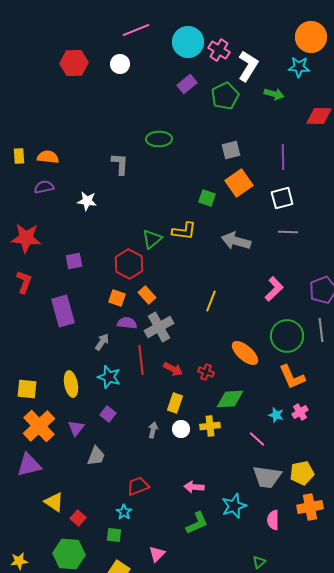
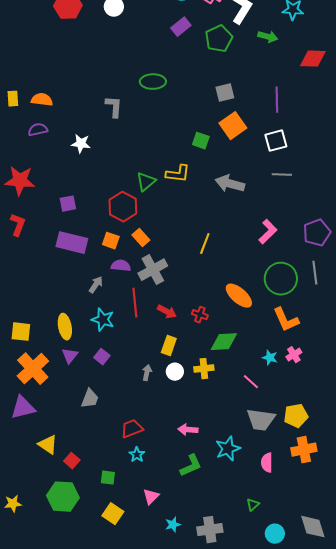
purple rectangle: (63, 311) -> (72, 243), moved, turned -60
purple triangle: (76, 428) -> (70, 356), moved
cyan star: (124, 512) -> (137, 455), moved

